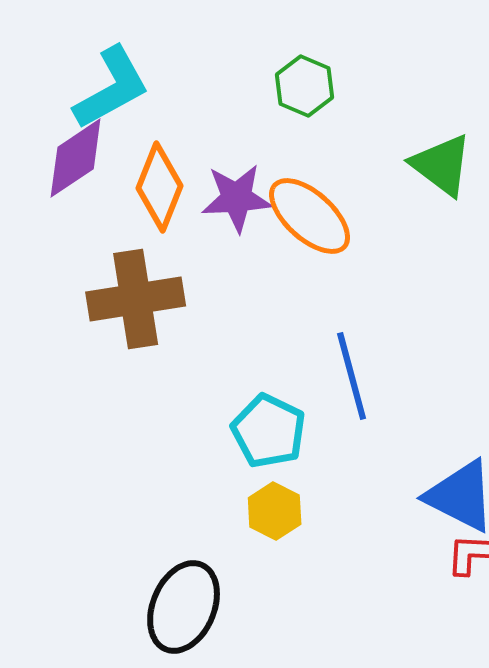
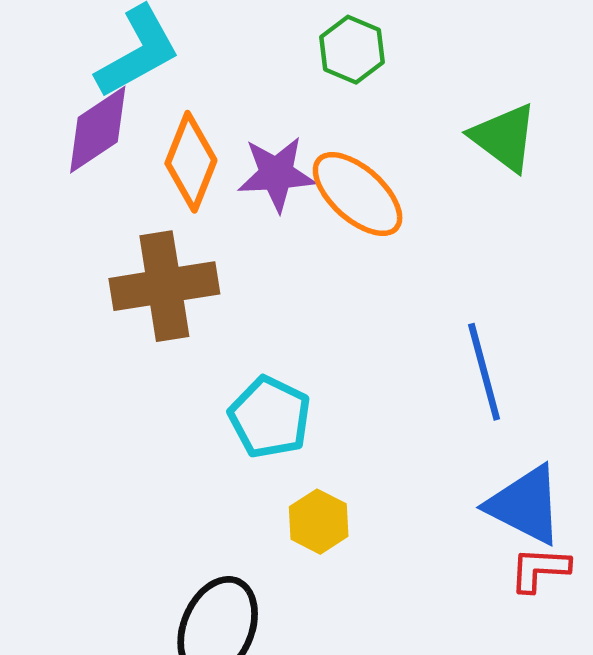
blue line: (352, 376) -> (484, 372), moved
cyan pentagon: (269, 431) -> (270, 417), moved

